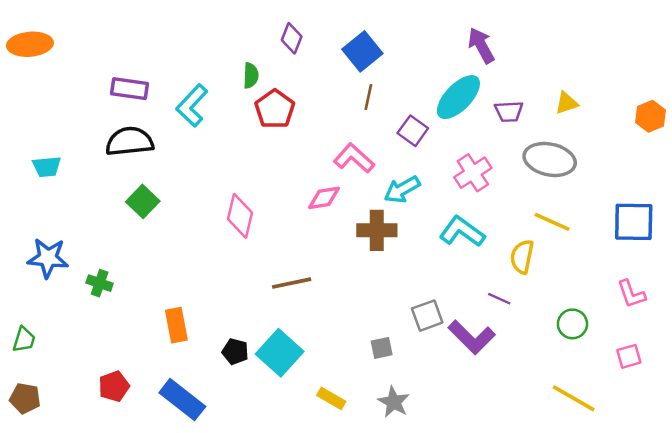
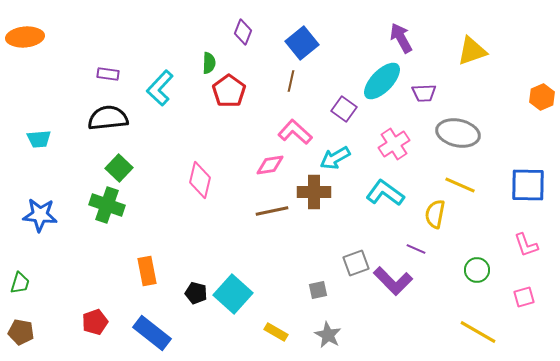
purple rectangle: (130, 89) -> (108, 74), size x0.7
brown line: (368, 97) -> (291, 81), moved
yellow triangle: (566, 103) -> (472, 51), moved, size x1.5
green cross: (100, 283) -> (107, 205), moved, size x1.6
brown line: (292, 283) -> (272, 211), moved

